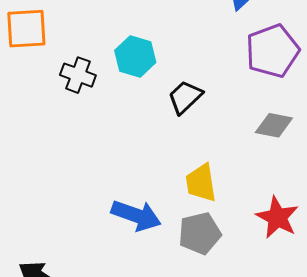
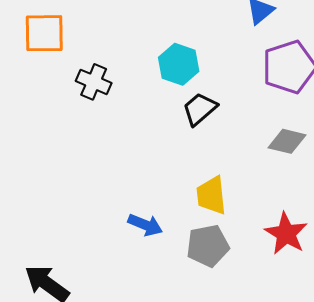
cyan hexagon: (135, 56) -> (179, 64), moved
blue arrow: (136, 215) -> (145, 225), size x0.7

